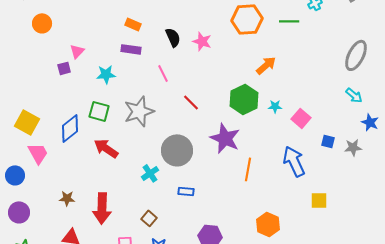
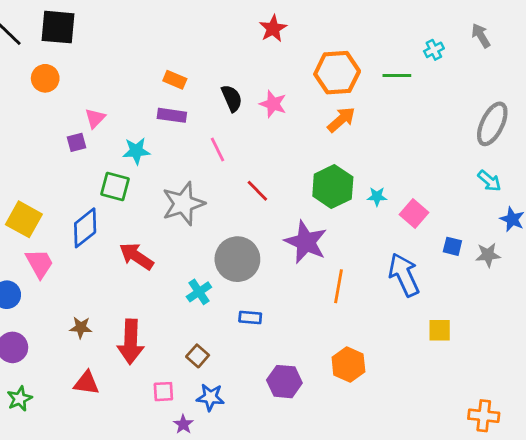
orange arrow: (266, 65) -> (341, 120), moved
green square: (99, 111) -> (115, 187), moved
orange hexagon: (268, 224) -> (348, 364), moved

